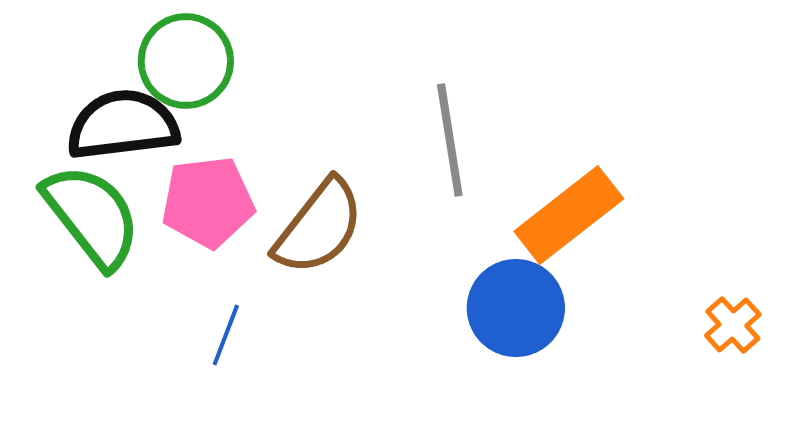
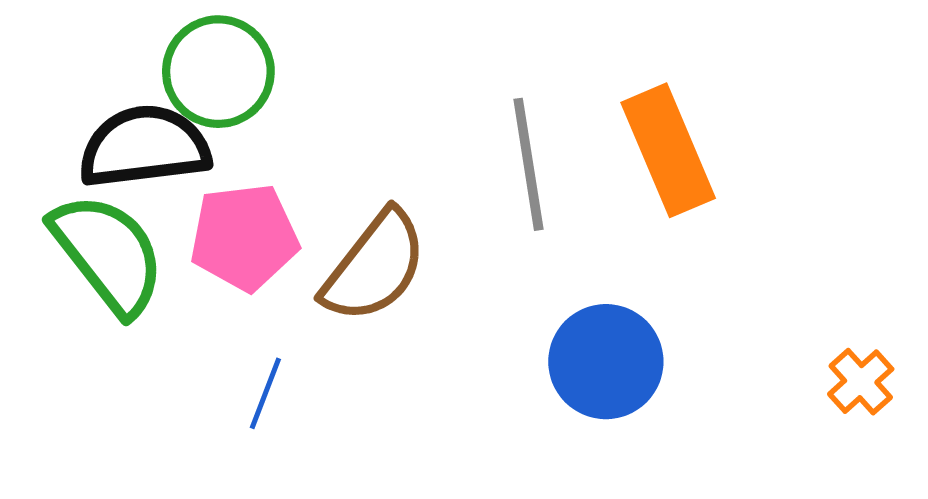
orange rectangle: (569, 215) -> (668, 150), moved, turned -75

